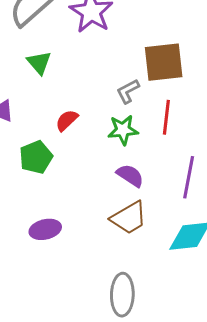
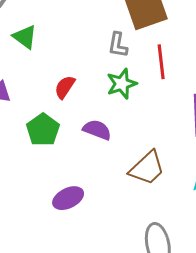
gray L-shape: (128, 91) -> (118, 45), turned -40
purple semicircle: (130, 175) -> (97, 130), moved

